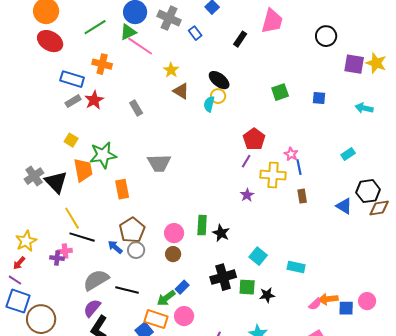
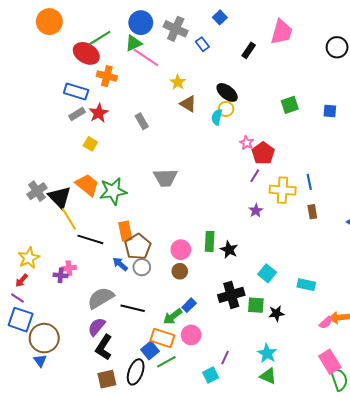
red ellipse: (50, 41) -> (86, 53), moved
yellow square: (71, 140) -> (90, 144), moved
pink star: (291, 154) -> (247, 143), moved
green star: (103, 155) -> (113, 191), moved
orange trapezoid: (83, 170) -> (87, 185), turned -40
orange rectangle: (122, 189) -> (125, 231), moved
yellow line: (72, 218) -> (69, 219), moved
black line: (82, 237) -> (90, 239), moved

